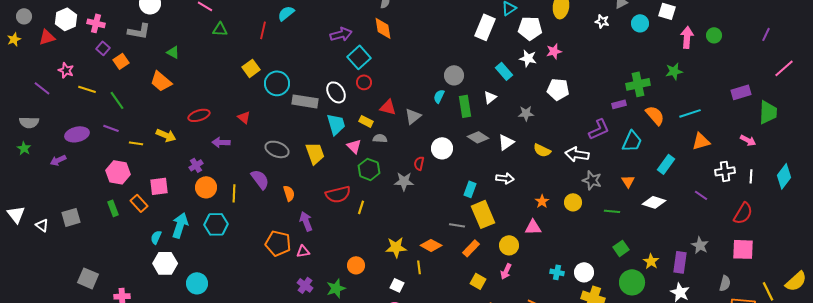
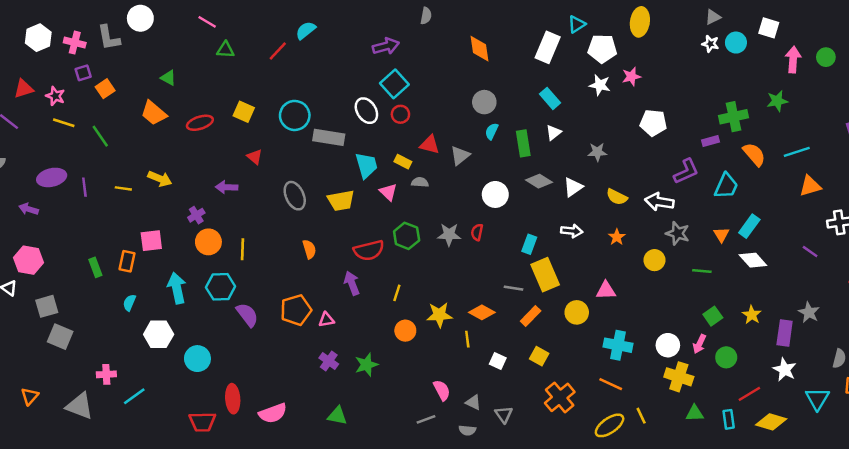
white star: (602, 21) -> (710, 44), moved
orange diamond: (383, 28) -> (479, 49), moved
red line: (263, 30) -> (278, 51), turned 30
gray L-shape: (139, 31) -> (109, 38), moved, turned 70
purple arrow: (341, 34) -> (386, 46), moved
red triangle: (47, 37) -> (24, 89), moved
purple square: (103, 48) -> (83, 73), turned 32
yellow square: (251, 68) -> (244, 112), moved, turned -30
pink star: (66, 70) -> (55, 96), moved
cyan rectangle: (504, 71) -> (550, 98), moved
gray circle: (454, 75) -> (484, 102), moved
white pentagon: (558, 89) -> (653, 123), moved
white ellipse: (336, 92) -> (366, 111), moved
red ellipse: (199, 115) -> (200, 123), moved
purple line: (111, 128) -> (84, 187), moved, turned 63
gray ellipse: (277, 149) -> (295, 196), turned 45
yellow trapezoid: (315, 153) -> (341, 201), turned 100
purple arrow: (58, 160) -> (29, 209), turned 42
red semicircle: (419, 163) -> (477, 232), moved
cyan rectangle: (666, 164) -> (749, 226), moved
green hexagon: (369, 169) -> (407, 236), moved
pink hexagon: (118, 172) -> (29, 260), moved
purple semicircle: (260, 179) -> (247, 315), moved
orange star: (542, 201) -> (617, 237), moved
white diamond: (654, 202) -> (753, 260), turned 30
orange rectangle: (139, 203) -> (127, 261), turned 54
yellow line: (361, 207) -> (397, 293), moved
gray square: (71, 217) -> (47, 306), moved
purple arrow: (306, 221) -> (352, 283), moved
cyan arrow: (180, 225) -> (177, 288), turned -30
cyan semicircle: (156, 237) -> (129, 303), moved
orange pentagon: (278, 243) -> (296, 310), turned -30
yellow star: (651, 261) -> (752, 315), moved
orange circle: (356, 265) -> (405, 331), moved
pink arrow: (506, 271) -> (699, 344), moved
cyan cross: (557, 272) -> (618, 345), moved, size x1.6
gray square: (88, 278) -> (60, 337), moved
green circle: (632, 282) -> (726, 357), size x0.7
white square: (397, 285) -> (498, 361), moved

